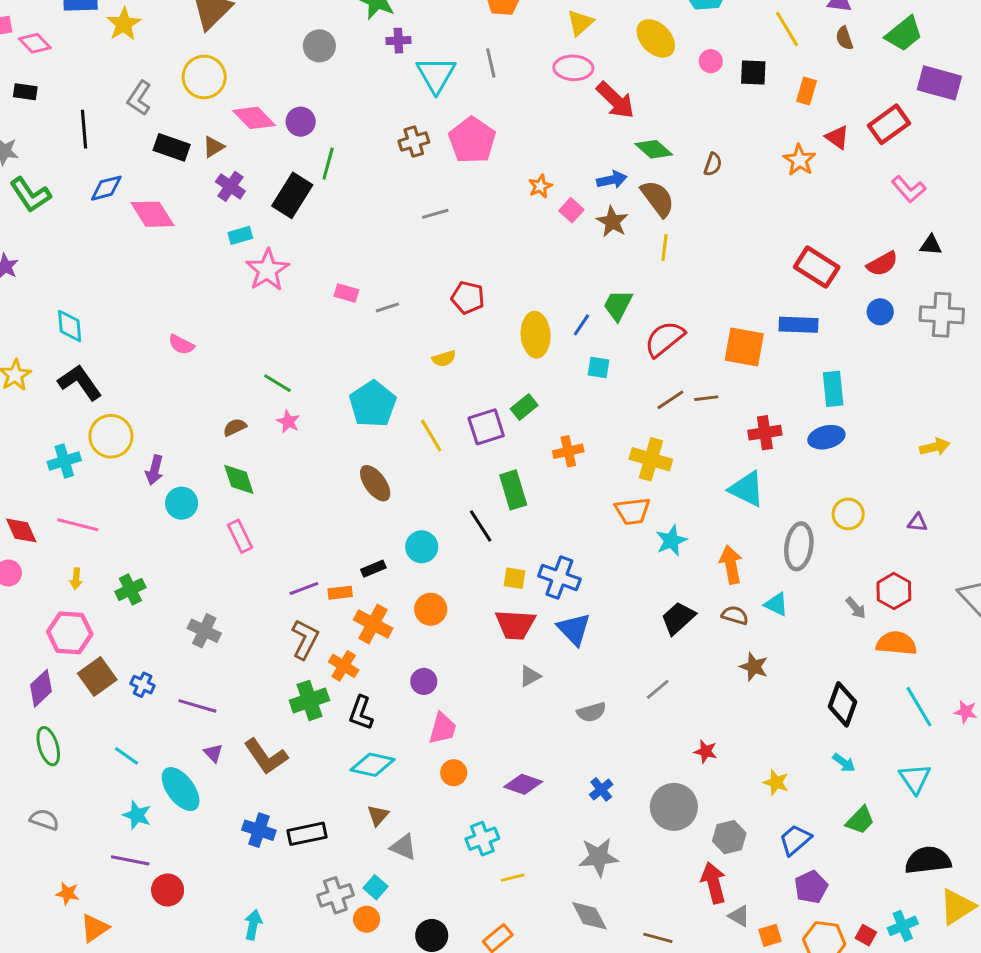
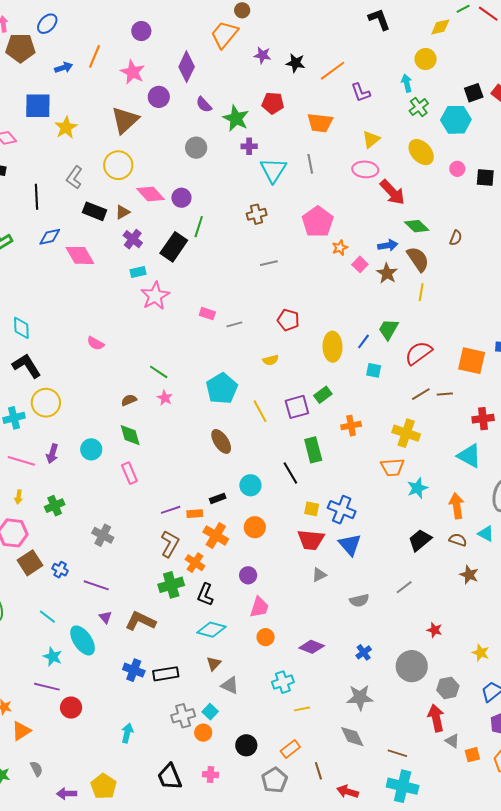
pink pentagon: (472, 140) -> (318, 222), moved
purple arrow: (154, 470) -> (52, 454), moved
brown L-shape: (266, 756) -> (140, 621), turned 148

